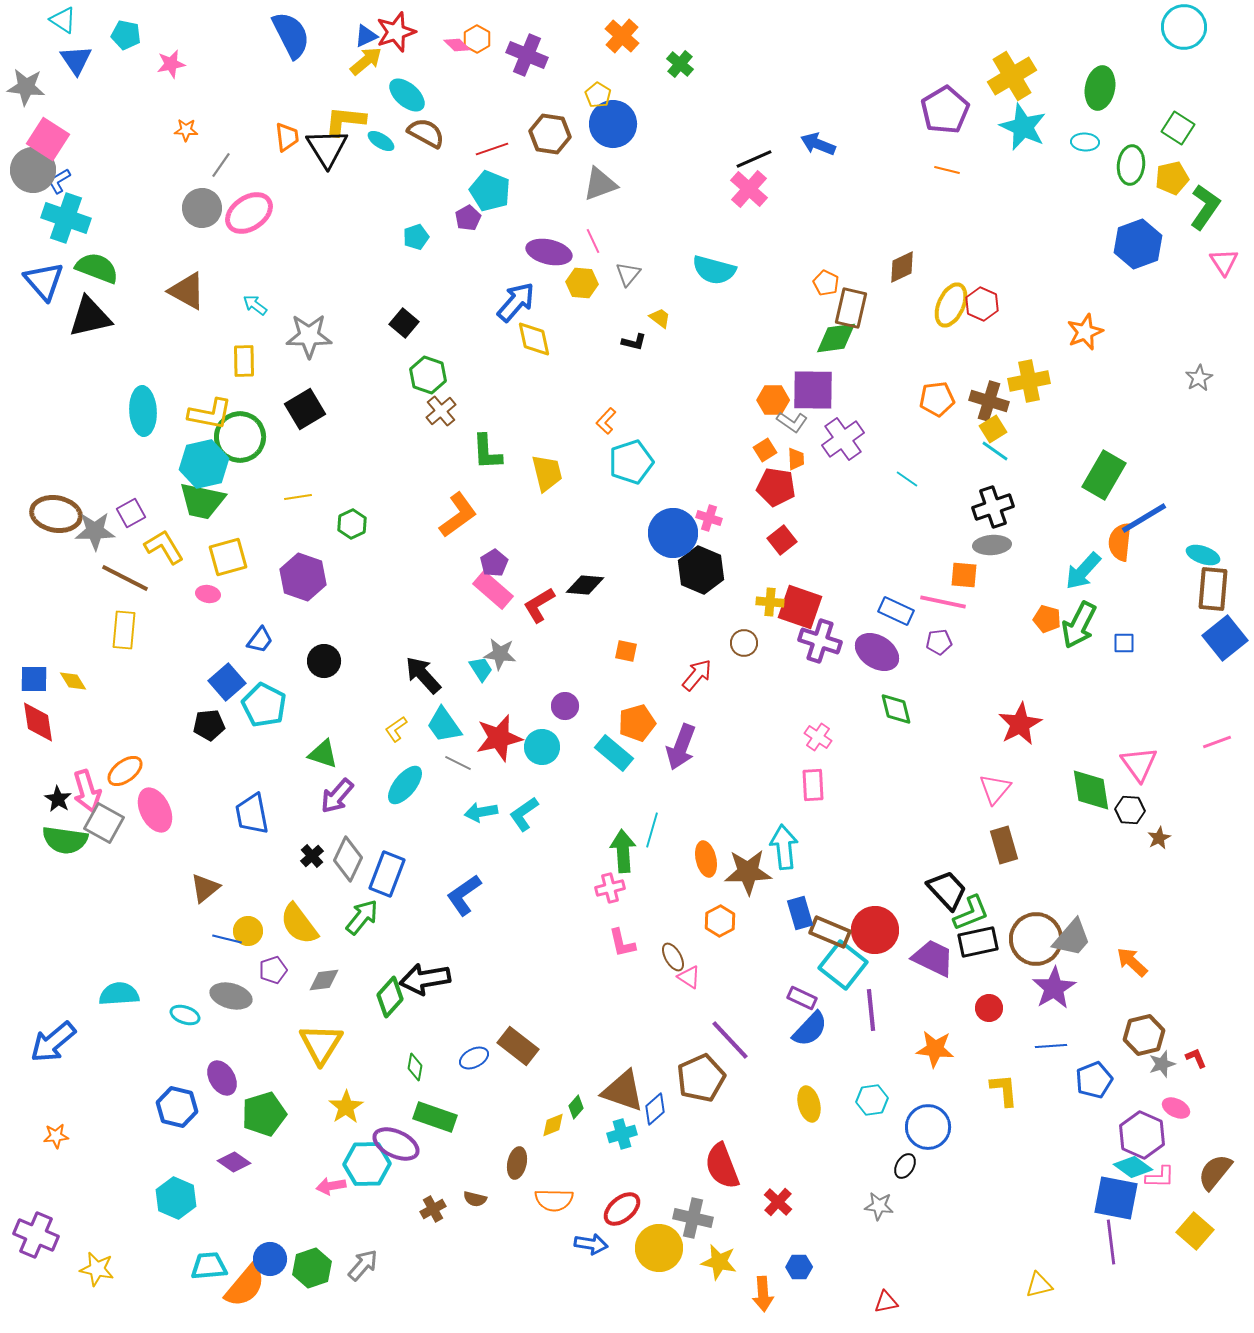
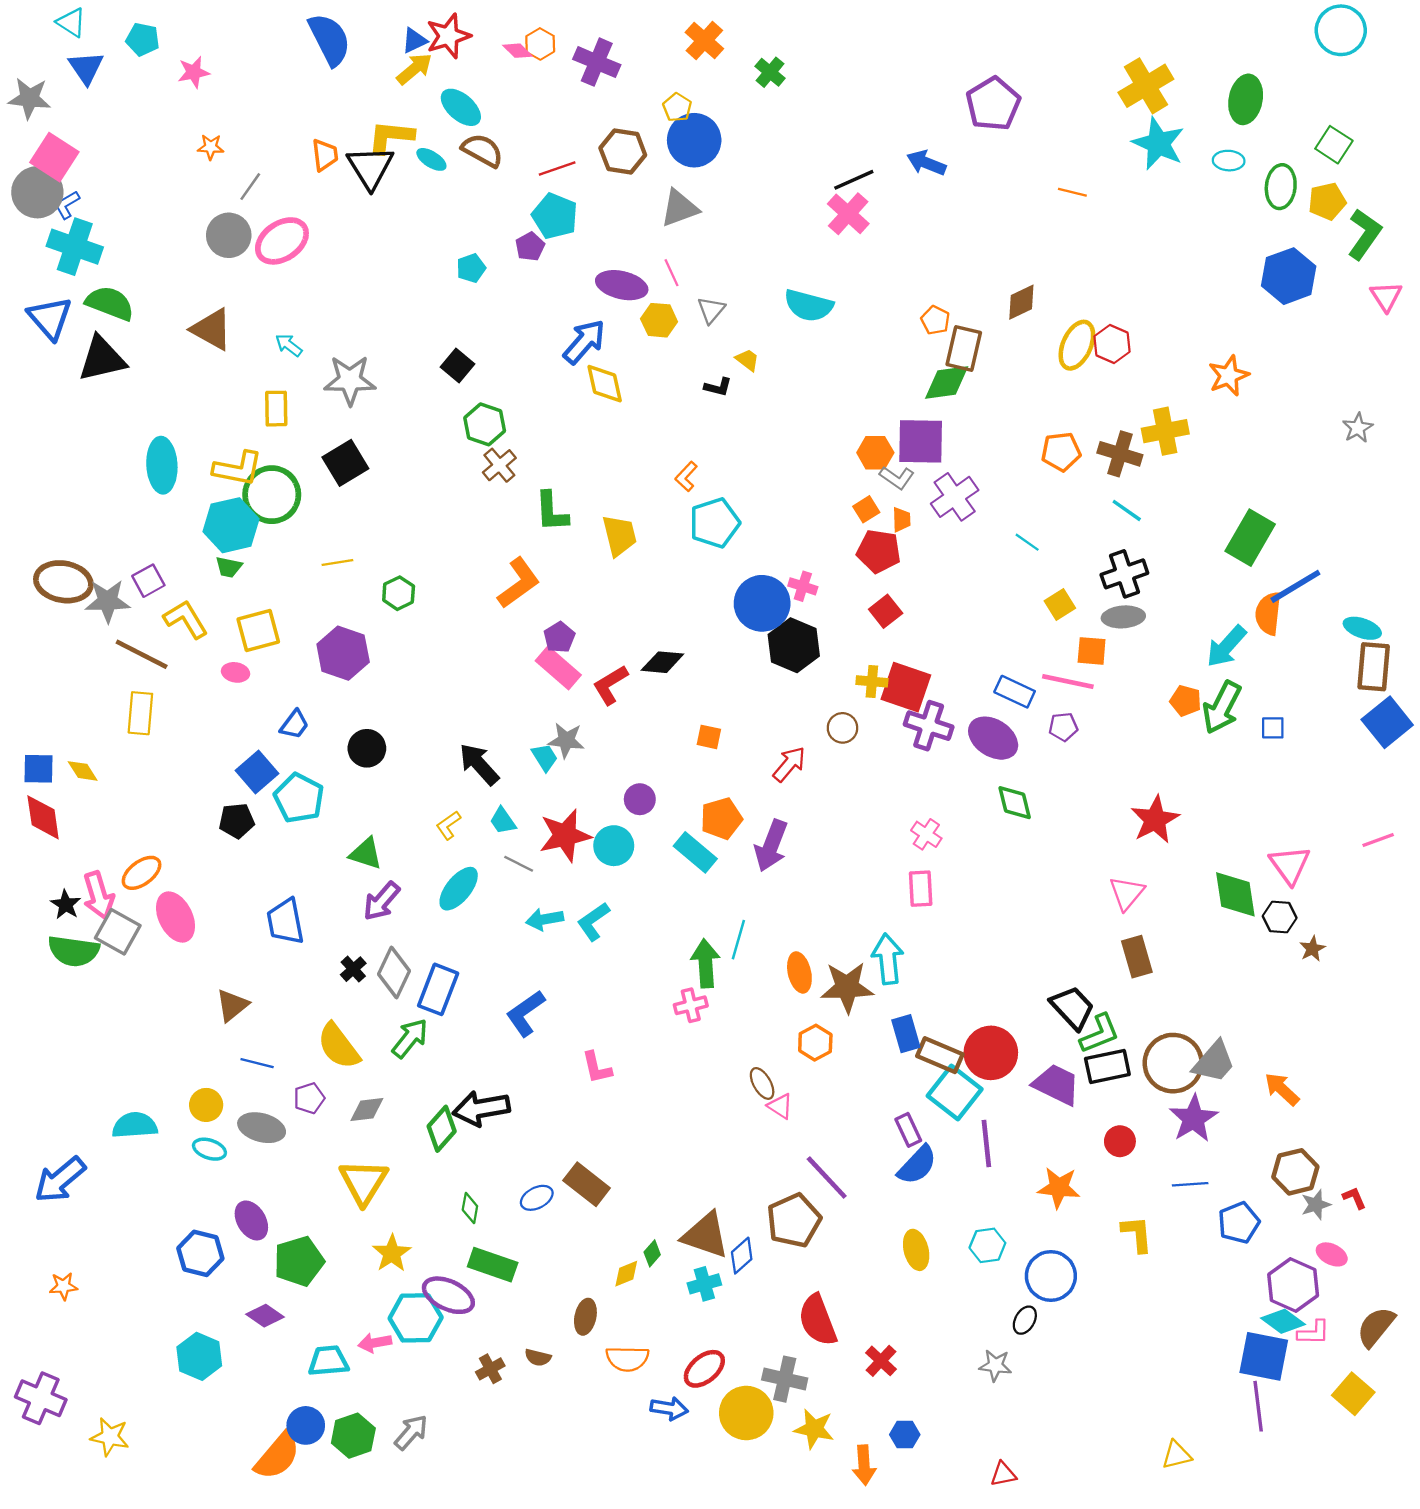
purple pentagon: (945, 110) -> (993, 104), moved
yellow square: (993, 429) -> (1060, 604), moved
green trapezoid: (202, 501) -> (229, 567), size x0.5
cyan trapezoid: (444, 725) -> (503, 821), size x0.7
yellow circle: (248, 931) -> (206, 1105), moved
pink L-shape: (622, 943) -> (597, 1068), moved
purple rectangle: (802, 998) -> (908, 1130), turned 40
cyan trapezoid: (209, 1266) -> (328, 1361), moved

